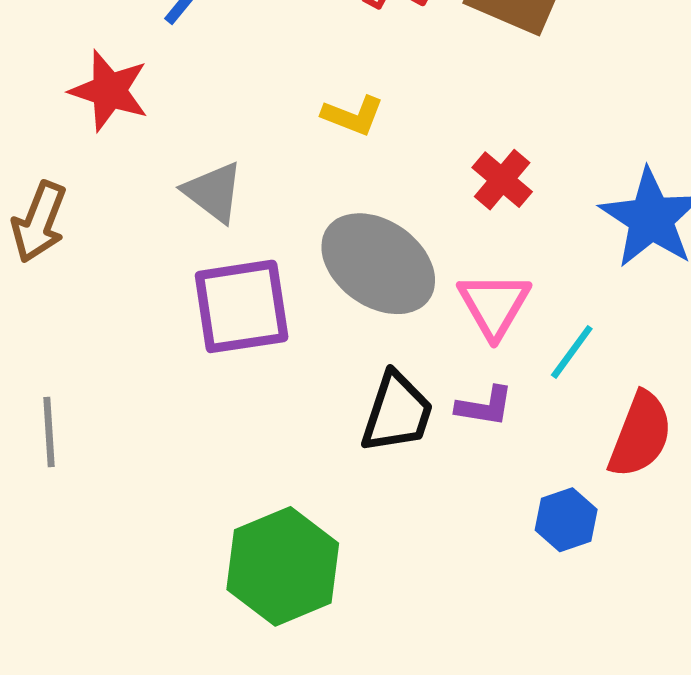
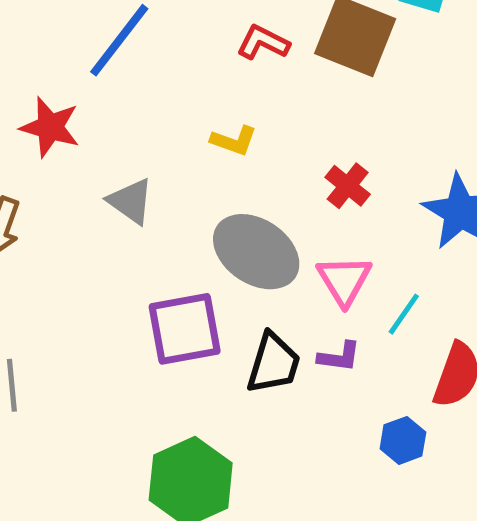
purple square: (242, 306) -> (185, 329), moved

